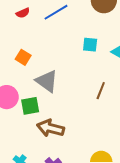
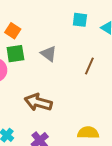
gray triangle: (47, 81) -> (49, 54), moved, size x0.7
green square: (30, 106) -> (15, 54), moved

